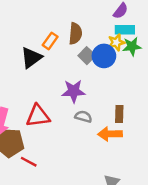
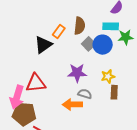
cyan rectangle: (125, 30) -> (111, 26), moved
yellow star: (116, 42) -> (108, 76), moved
red triangle: (38, 116) -> (36, 83), moved
orange arrow: (110, 134) -> (72, 104), moved

